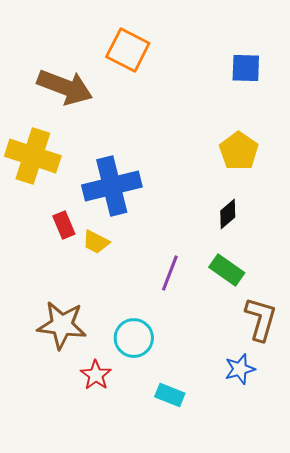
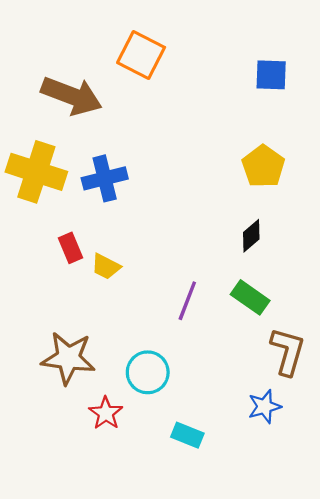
blue cross: (112, 186) -> (105, 178), moved, size x0.7

